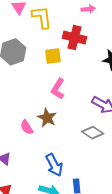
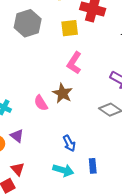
blue arrow: (54, 165) -> (69, 143), size x0.7

